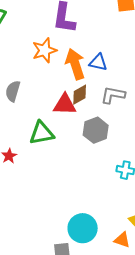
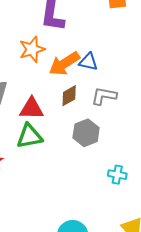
orange arrow: (75, 64) -> (64, 64), turned -104
red triangle: (65, 104) -> (31, 109), moved

